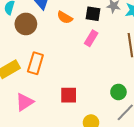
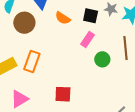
green circle: (118, 92) -> (102, 59), moved

